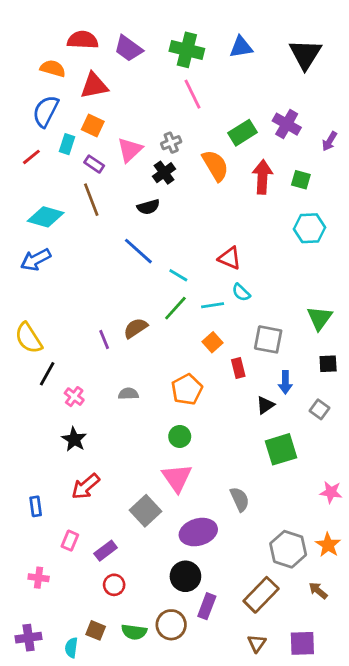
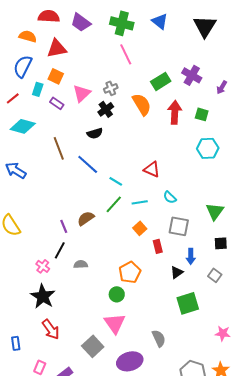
blue triangle: (241, 47) -> (160, 21), turned 48
brown line: (91, 200) -> (59, 148), moved
cyan diamond: (46, 217) -> (23, 126), moved
blue arrow: (36, 260) -> (16, 170), turned 60
cyan semicircle: (241, 292) -> (170, 197), moved
black line: (47, 374) -> (60, 250), moved
orange pentagon: (187, 389) -> (130, 272), moved
black star: (74, 439) -> (43, 296), size x1.4
red arrow: (86, 486) -> (51, 329), turned -85

